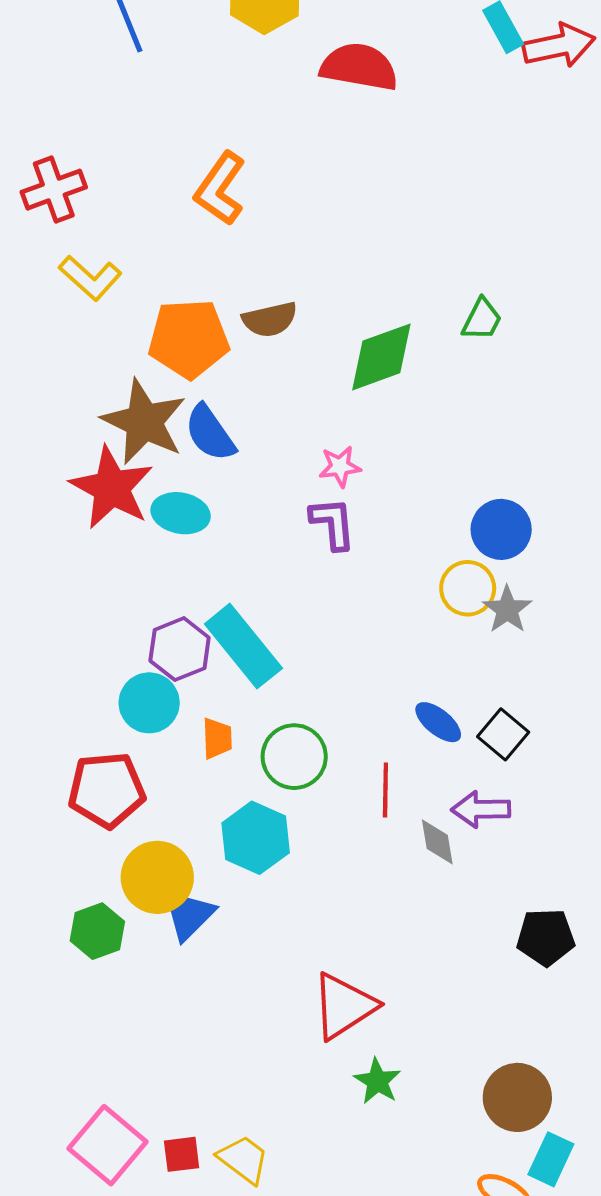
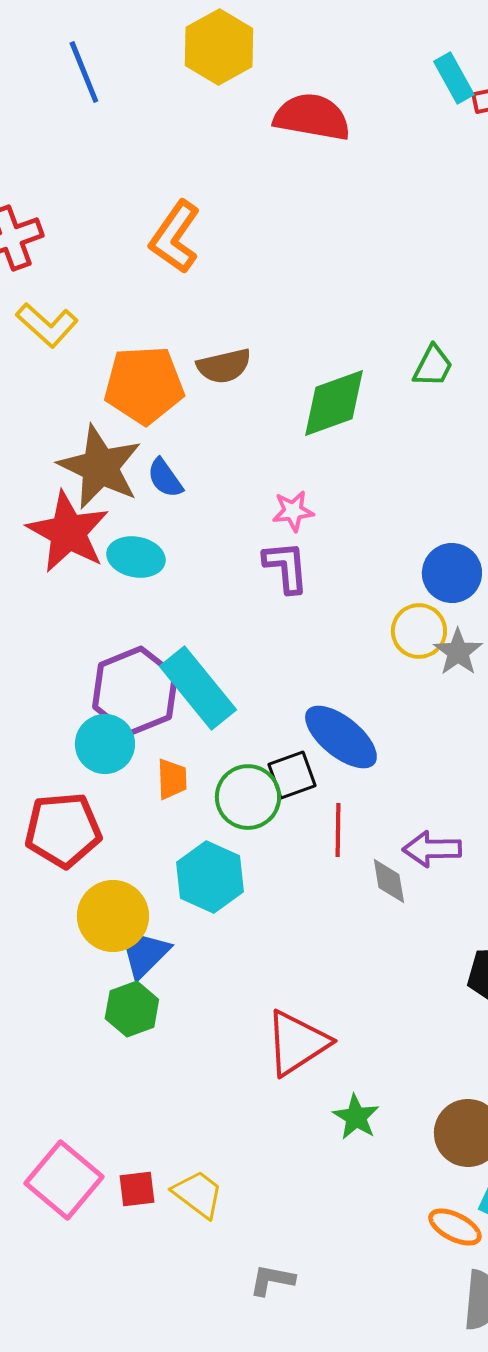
blue semicircle: (210, 433) -> (165, 478), size x0.7
purple hexagon: (180, 649) -> (135, 691), size x1.4
blue ellipse: (438, 722) -> (341, 737), moved, size x1.6
black square: (503, 734) -> (292, 775), moved, turned 30
green hexagon: (97, 931) -> (132, 1009), moved
green star: (377, 1081) -> (356, 1117), moved

